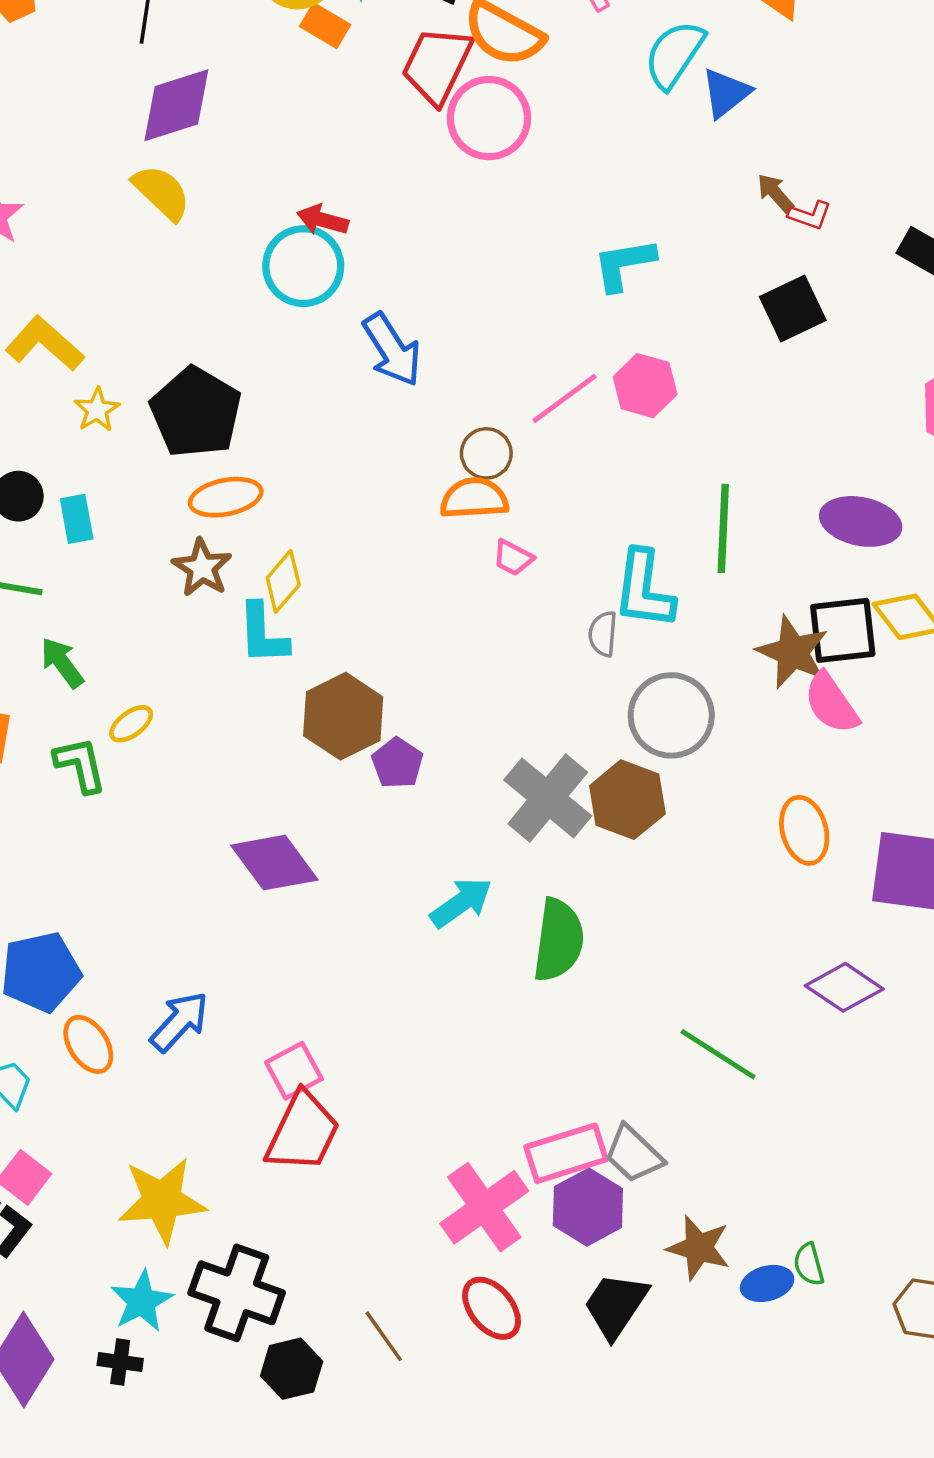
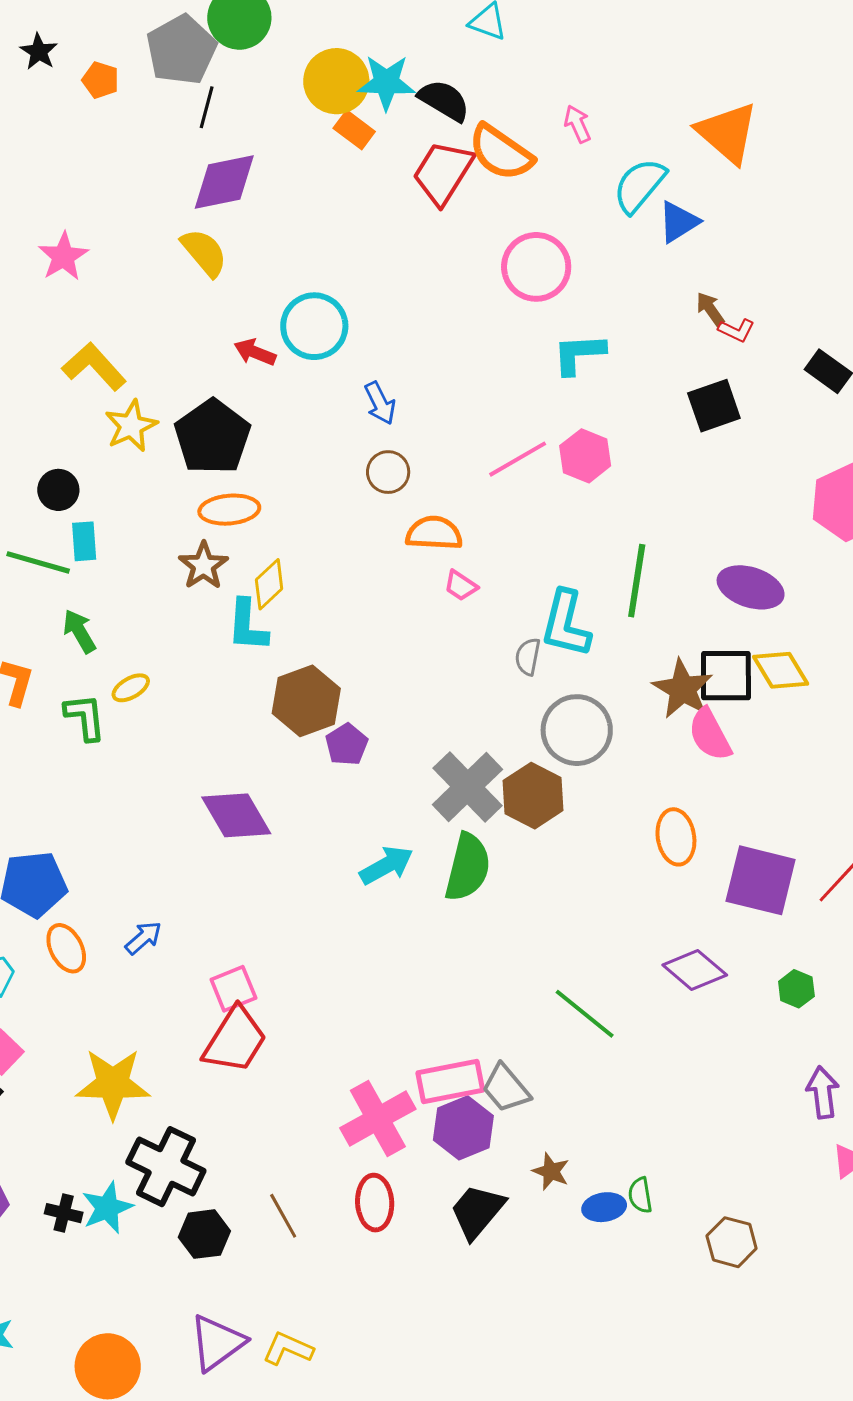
pink circle: (489, 118) -> (536, 267), moved
red arrow: (323, 220) -> (255, 352), moved
blue arrow: (392, 350) -> (380, 403), size x0.7
yellow star: (97, 410) -> (131, 426), size x1.4
brown circle: (486, 453) -> (388, 472), moved
cyan rectangle: (77, 519) -> (84, 541), moved
green semicircle: (558, 940) -> (468, 867), moved
blue arrow: (179, 1022) -> (143, 938), size x0.7
brown star: (699, 1248) -> (551, 1171), size x0.7
cyan star: (142, 1301) -> (107, 1208), moved
red ellipse: (492, 1308) -> (375, 1203), turned 30

